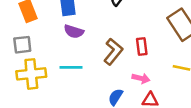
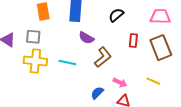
purple semicircle: (74, 31) -> (86, 38), moved
red rectangle: (142, 47) -> (133, 40), moved

